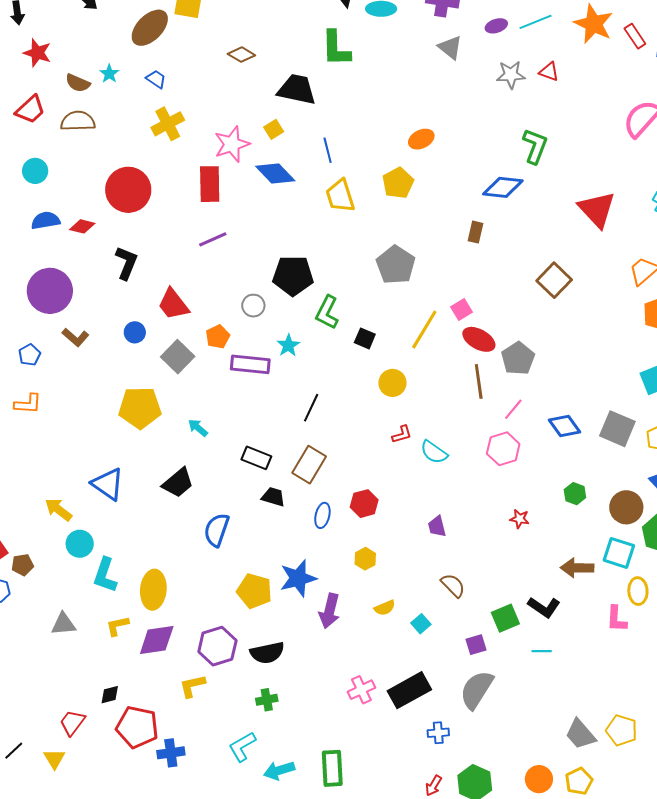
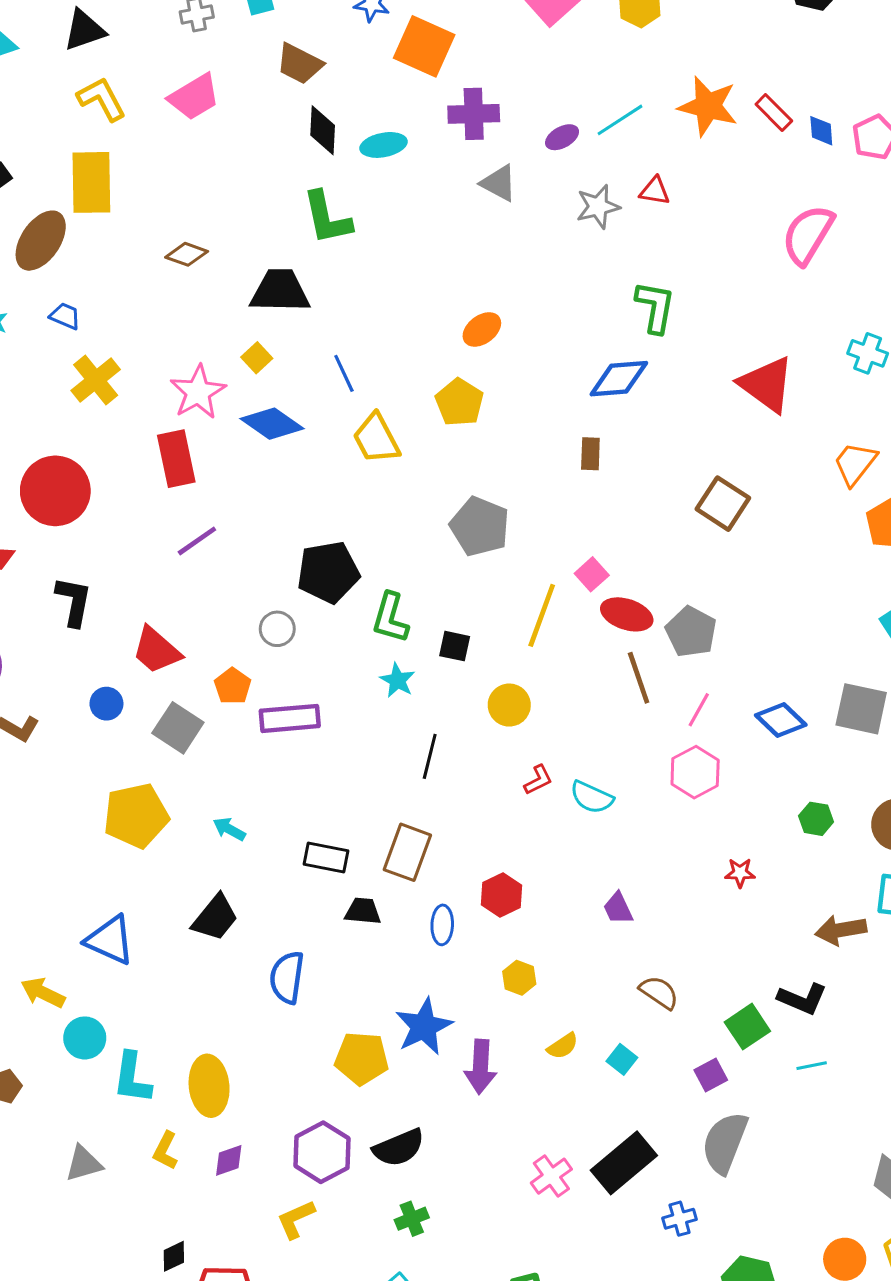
cyan star: (288, 345) -> (397, 680), moved
black line: (311, 408) -> (430, 756), moved
yellow L-shape: (117, 626) -> (165, 1151), turned -40
purple diamond: (157, 640) -> (229, 1160), size x0.6

